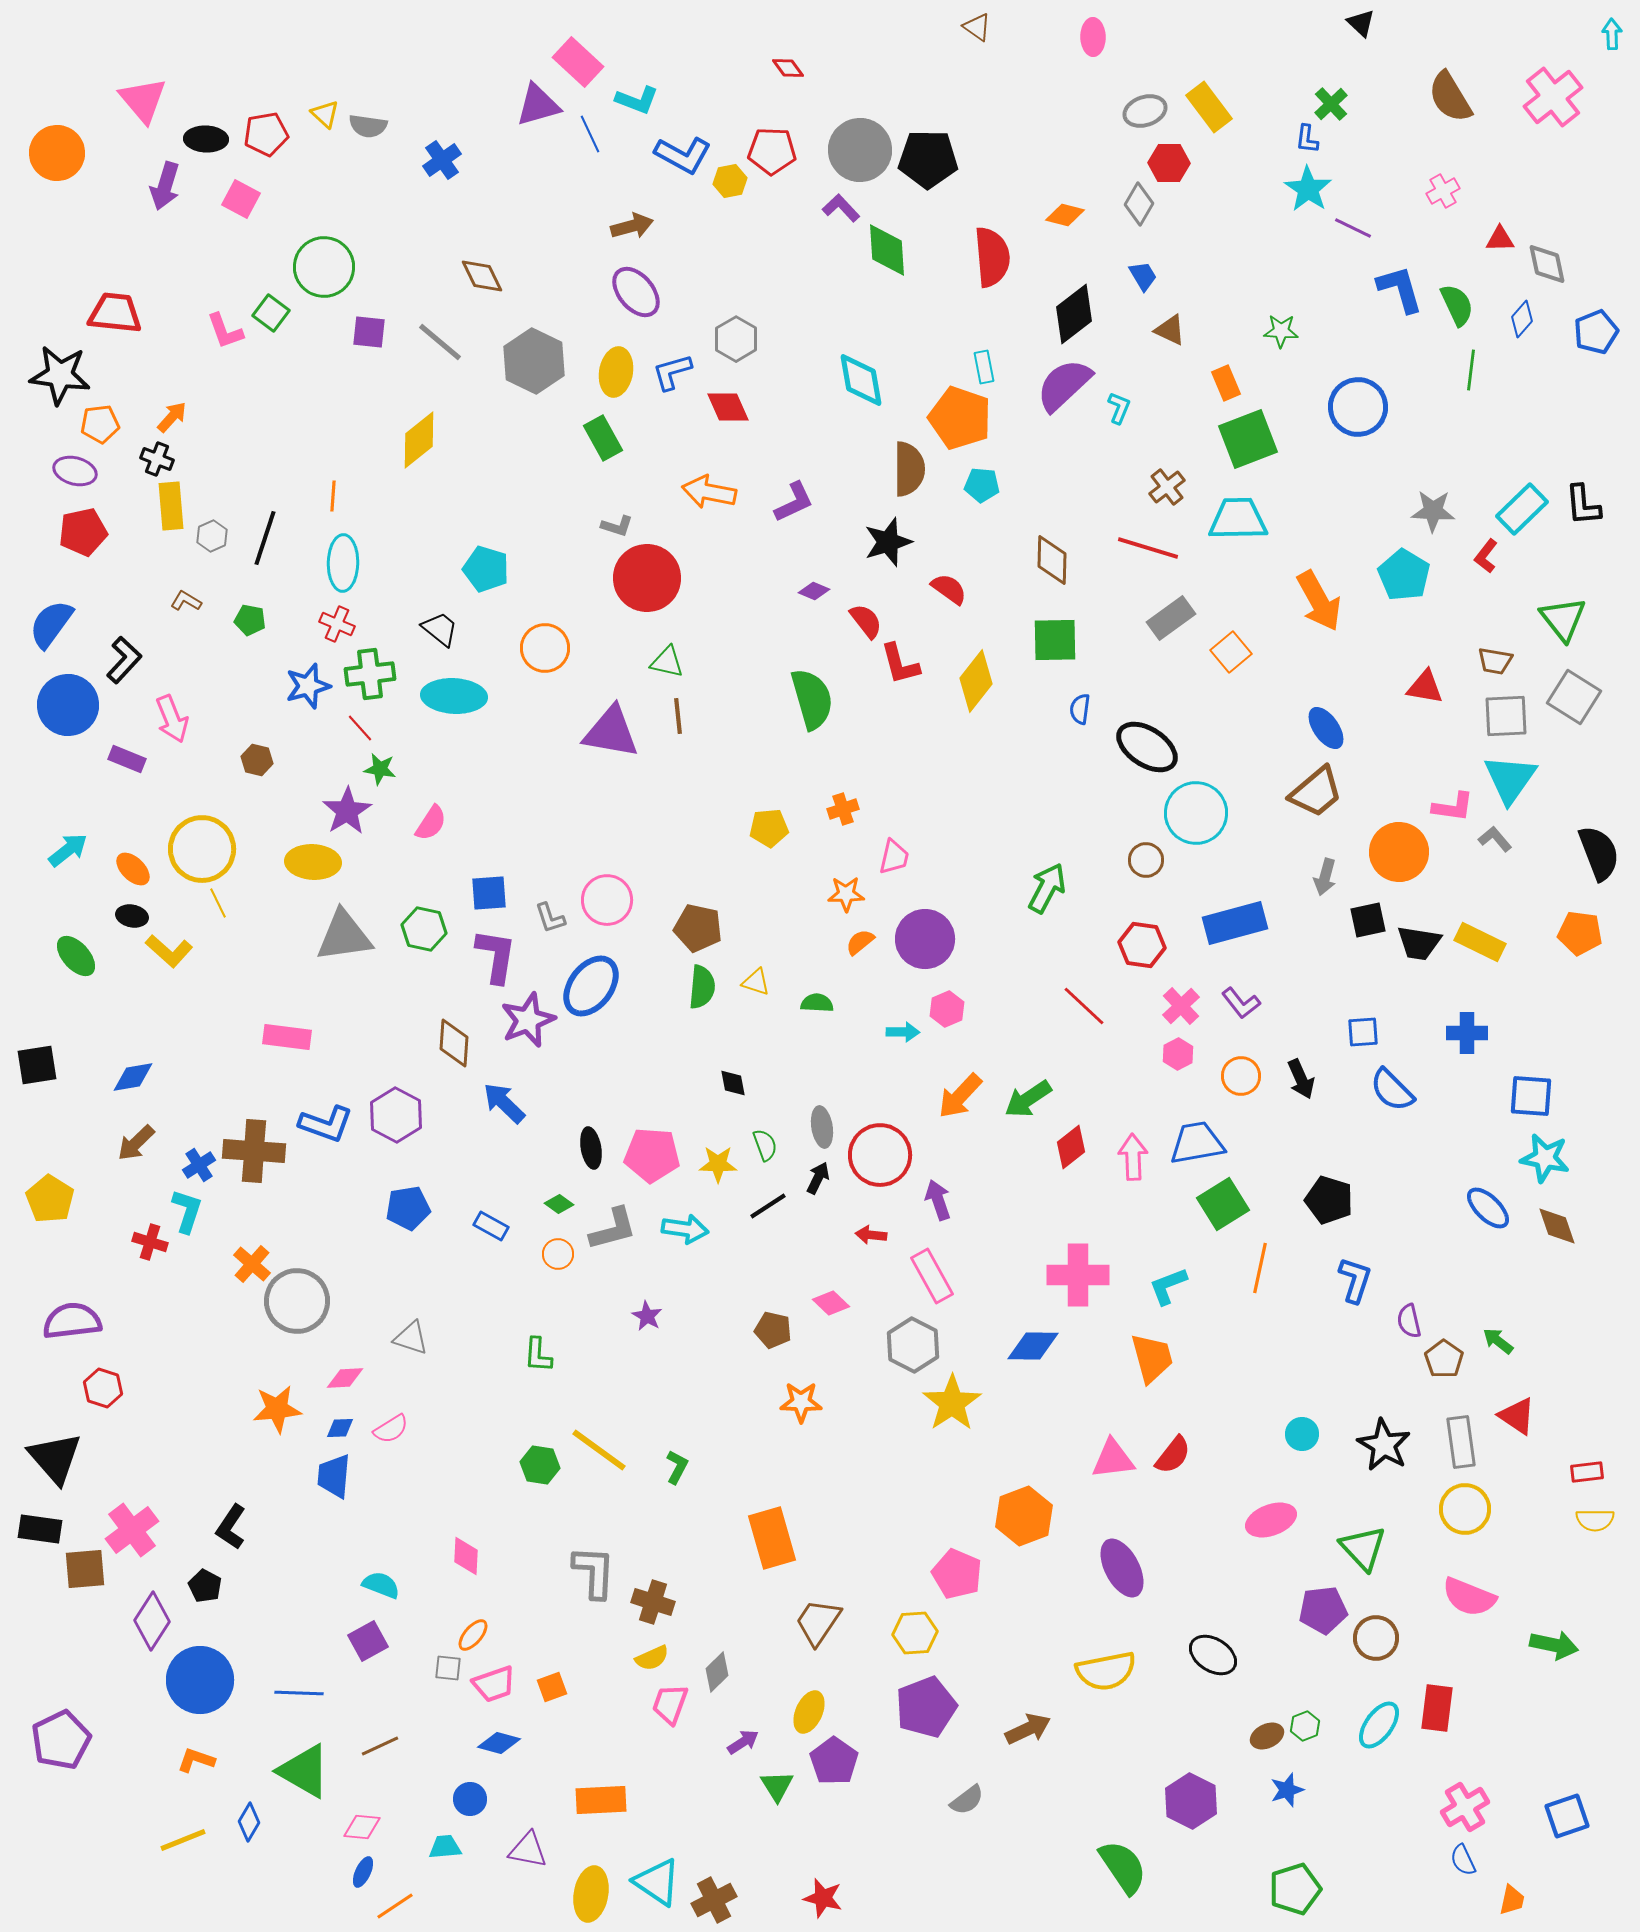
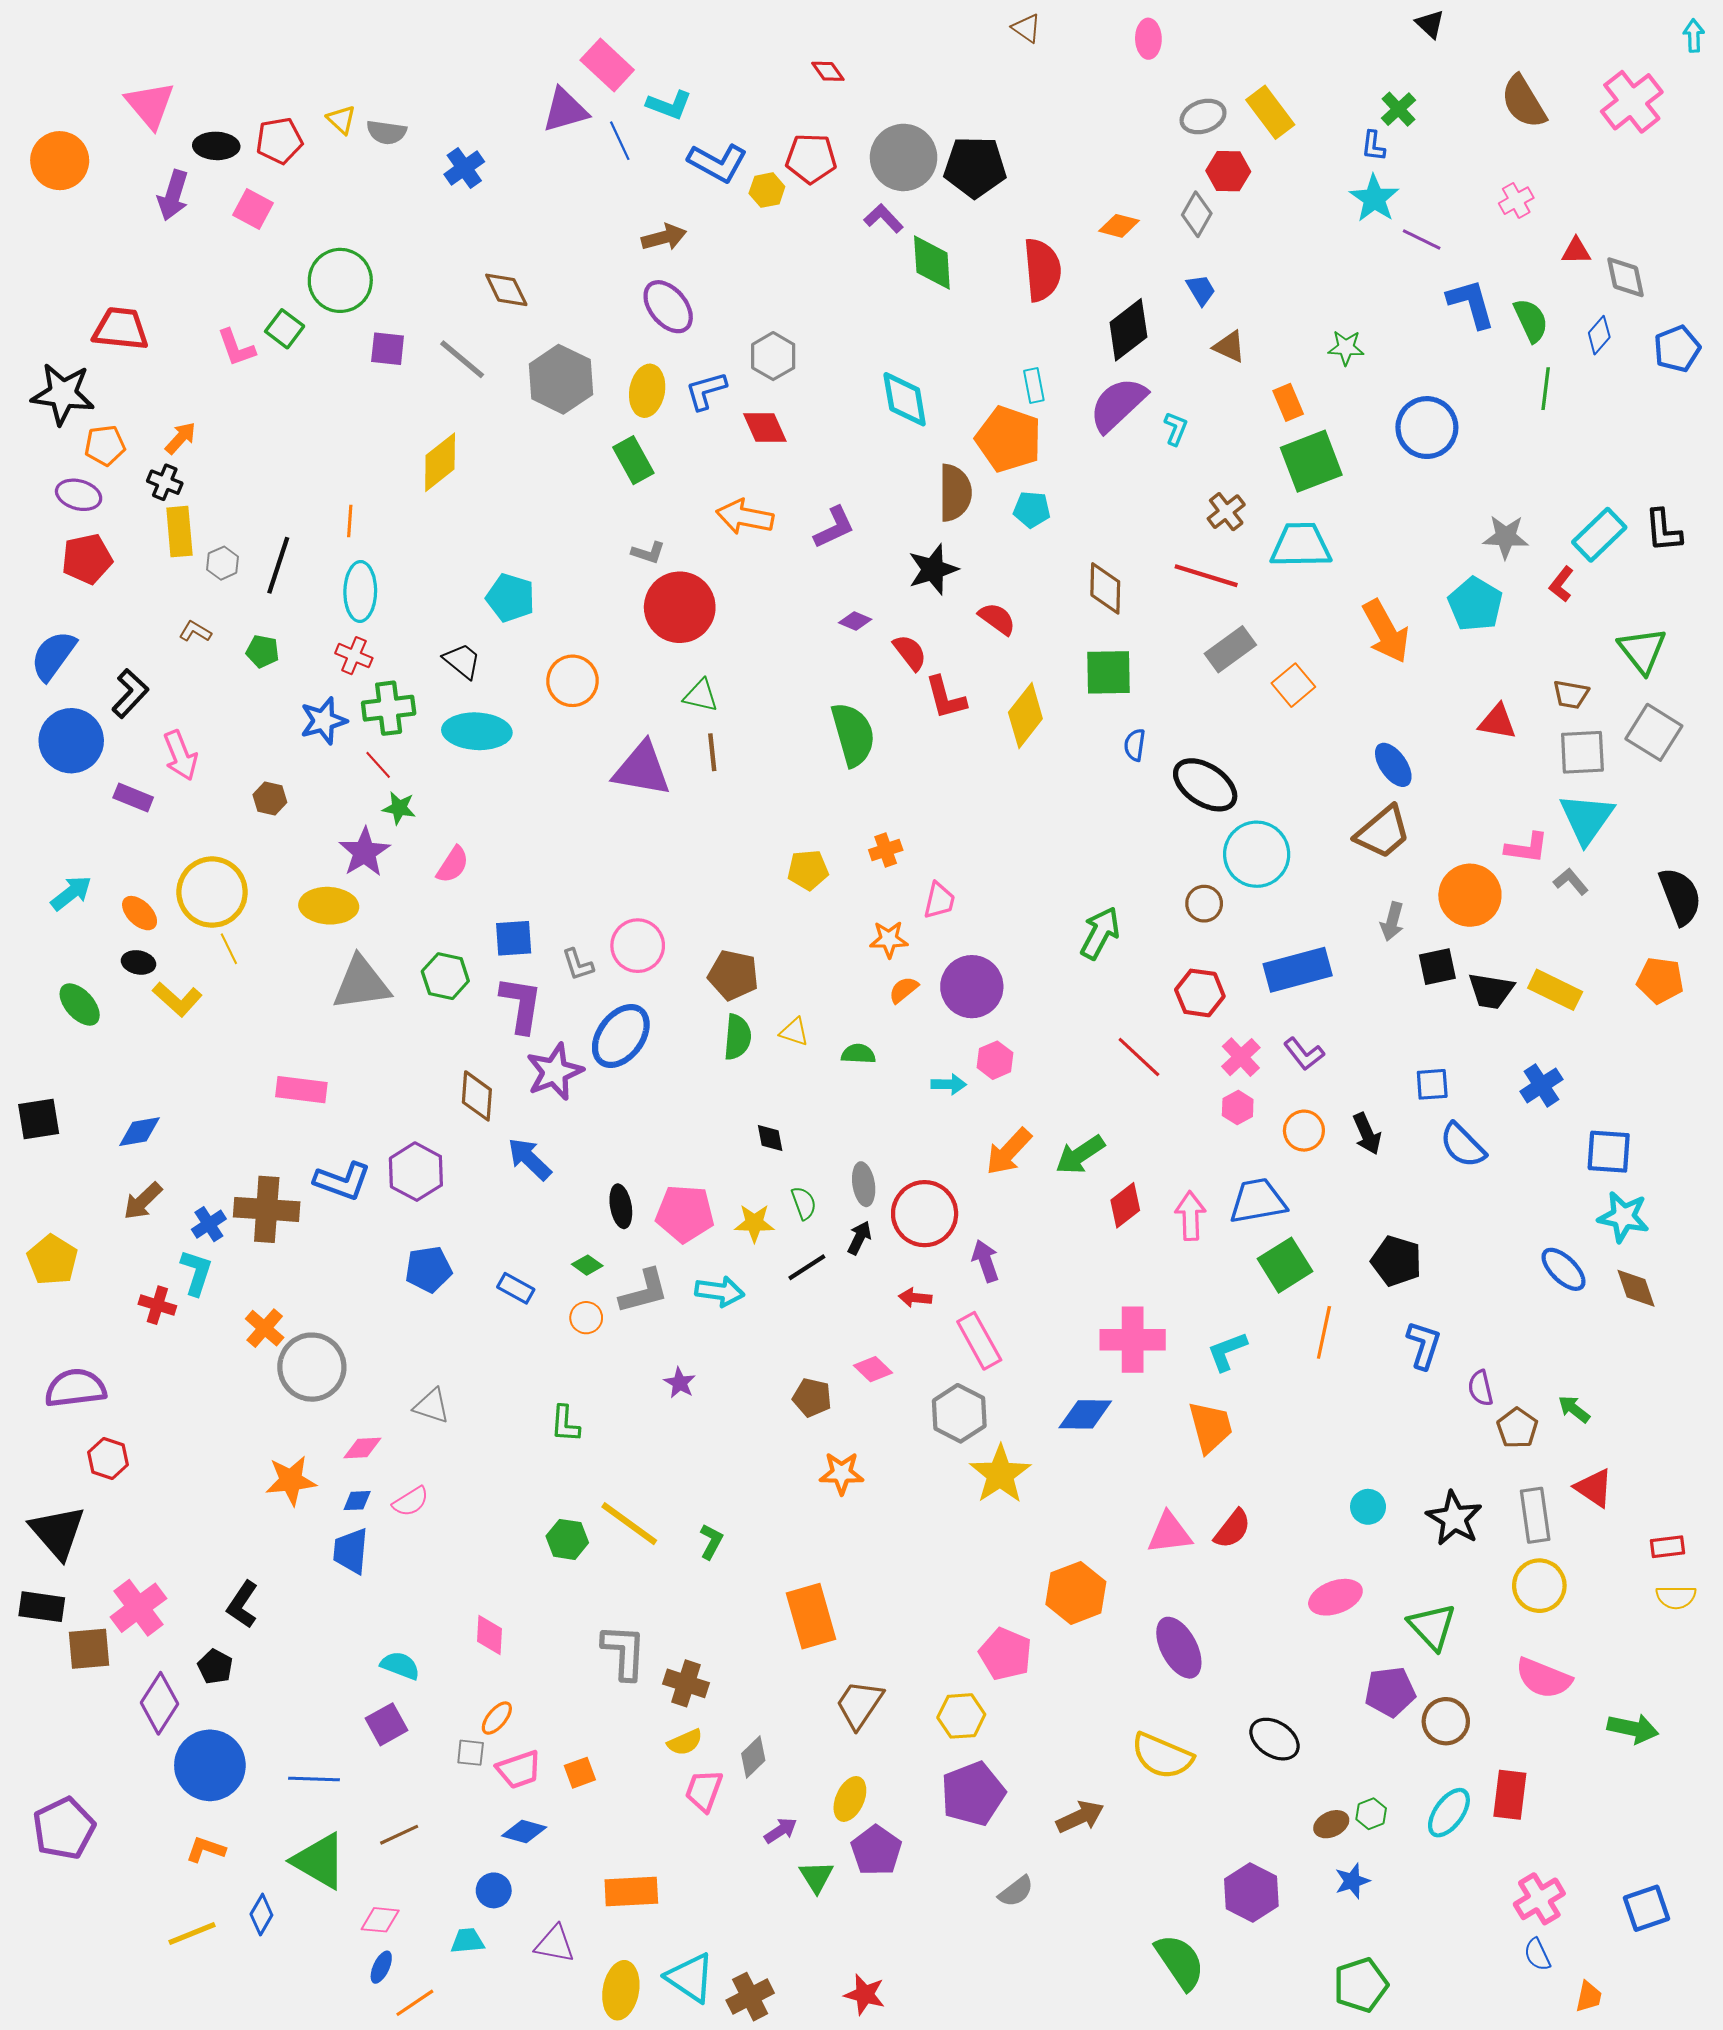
blue cross: (1467, 1033) -> (1541, 1085), turned -33
yellow semicircle: (1106, 1671) -> (1162, 1756), turned 34

